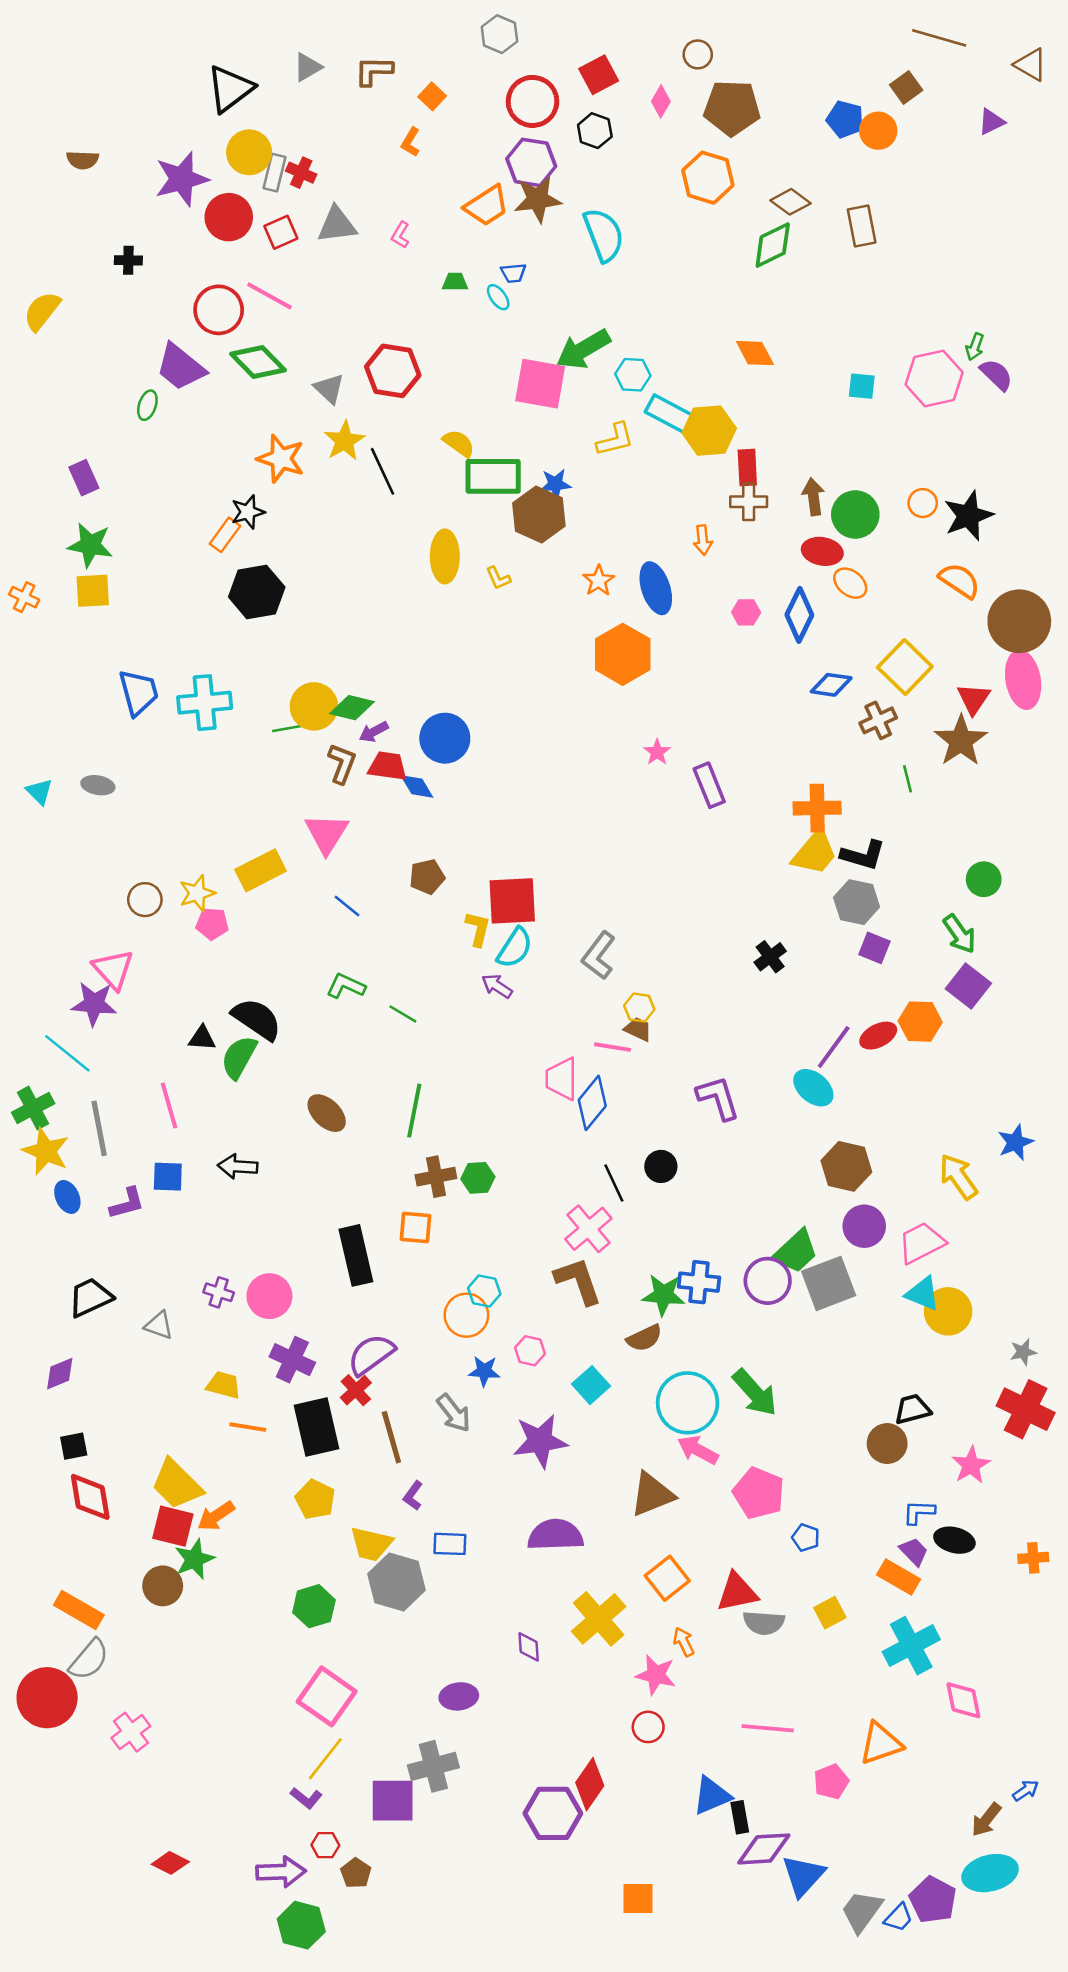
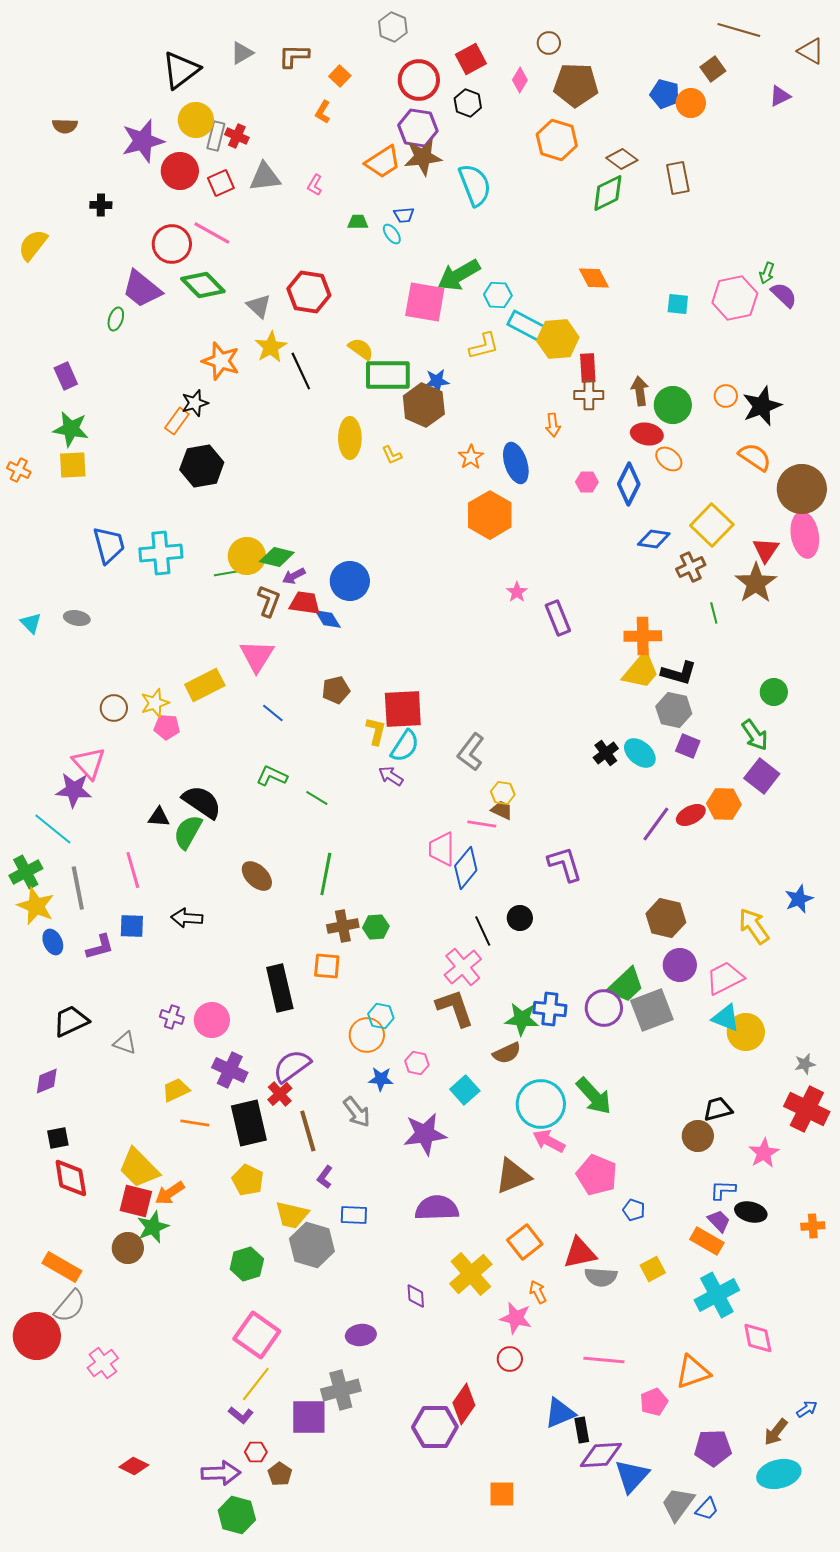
cyan ellipse: (813, 1088) -> (640, 753), moved
yellow trapezoid: (224, 1385) -> (176, 1090), turned -40
purple pentagon: (933, 1900) -> (713, 1448), moved, turned -30

